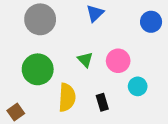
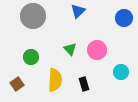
green circle: (38, 69) -> (31, 57), size x0.6
cyan circle: (138, 86) -> (121, 72), moved
brown square: (16, 112) -> (17, 84), moved

